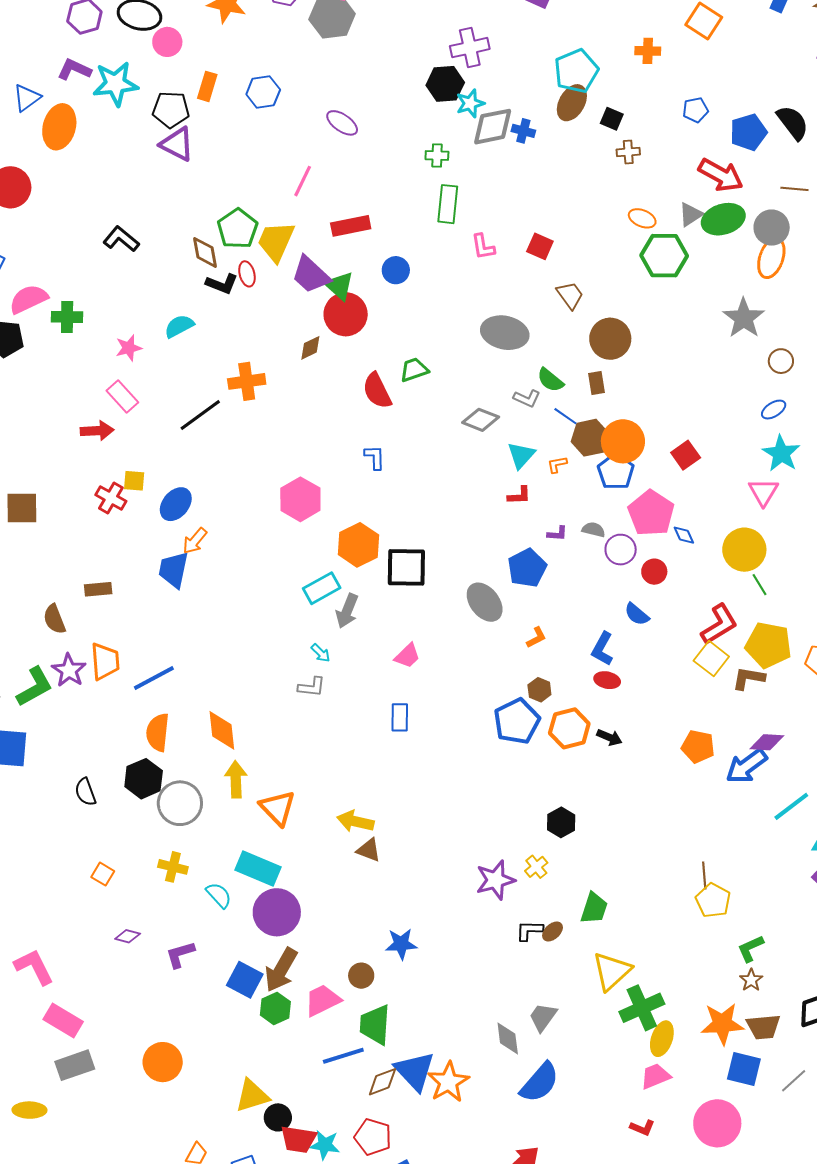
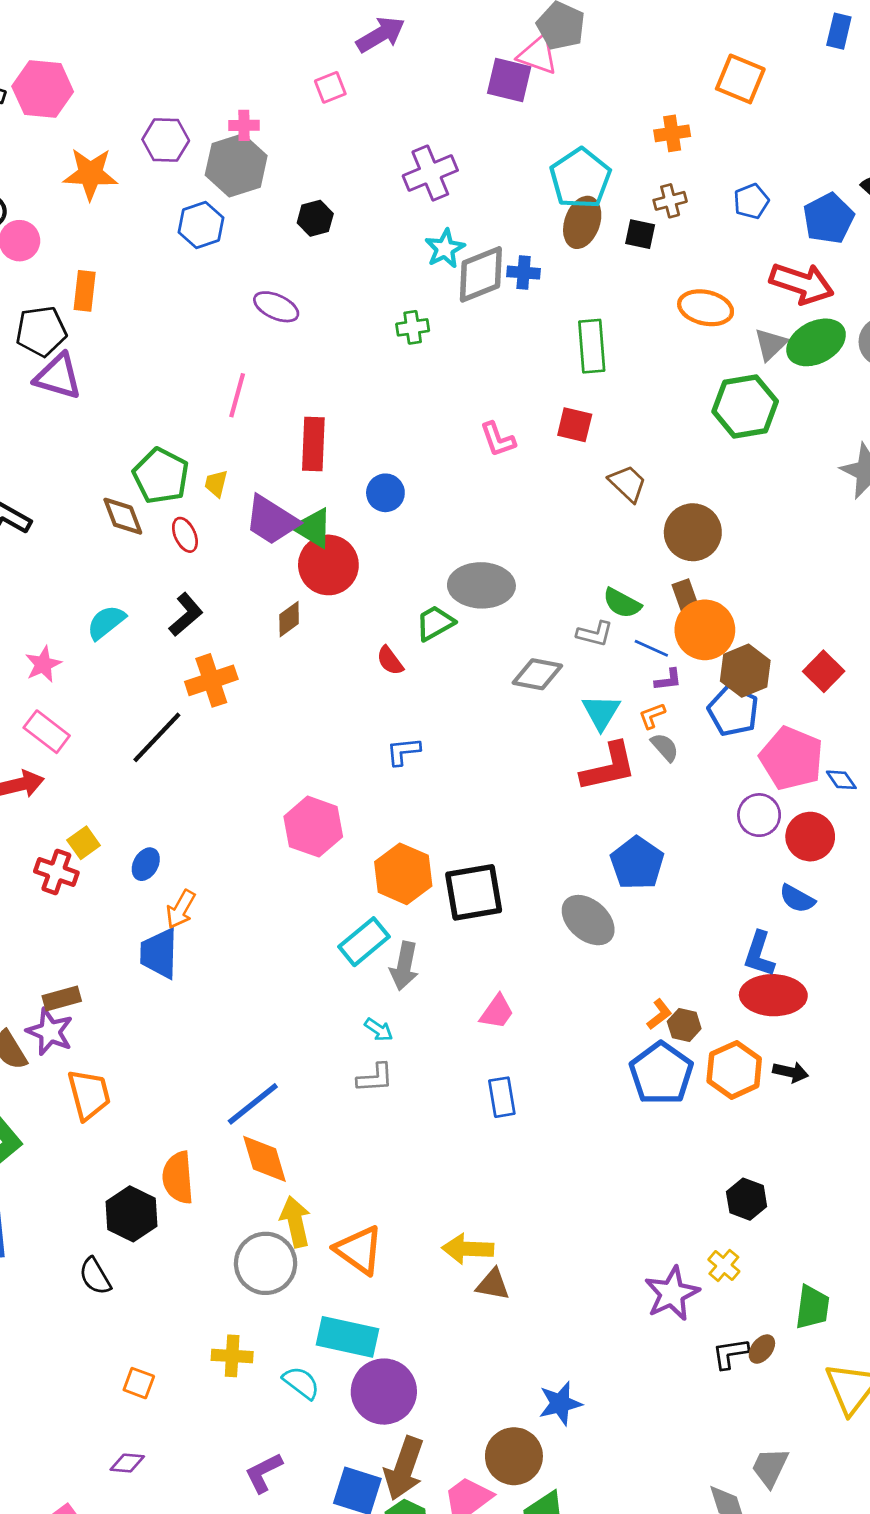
black hexagon: (445, 84) -> (315, 218), moved, size x0.7
blue hexagon: (263, 92) -> (201, 225), moved
brown cross: (628, 152) -> (670, 201), moved
green rectangle: (448, 204) -> (592, 346), moved
orange ellipse: (642, 218) -> (706, 308), moved, size x1.4
red rectangle: (351, 226) -> (313, 444), turned -66
yellow trapezoid: (276, 241) -> (216, 484), size x0.5
black L-shape: (222, 284) -> (186, 615), moved, turned -52
gray ellipse: (505, 333) -> (481, 585), moved
red semicircle: (377, 391) -> (390, 661), size x0.6
brown hexagon: (590, 438) -> (745, 671), moved
orange circle: (623, 441) -> (705, 630), moved
blue L-shape: (375, 457) -> (403, 751), turned -84
yellow square: (134, 481) -> (84, 843), turned -30
red L-shape: (519, 495) -> (609, 767), size x1.8
blue ellipse: (176, 504) -> (146, 864), size x0.7
gray semicircle: (594, 530) -> (665, 747), moved, turned 45
purple L-shape: (557, 534) -> (668, 680), moved
red circle: (654, 572) -> (810, 837), size x1.4
orange L-shape: (536, 637) -> (659, 1014), moved
purple star: (69, 670) -> (50, 1032), moved
blue line: (154, 678) -> (253, 1104), moved
red ellipse: (607, 680) -> (773, 995), size x1.8
black hexagon: (144, 779) -> (132, 1214), moved
gray circle: (180, 803) -> (266, 1263), moved
purple diamond: (128, 936) -> (127, 1463), moved
brown circle: (361, 976) -> (514, 1456), size x1.6

